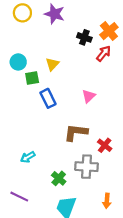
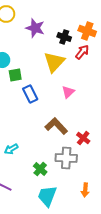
purple star: (54, 14) -> (35, 28), moved
orange cross: (109, 31) -> (87, 31), turned -30
yellow triangle: (52, 64) -> (54, 62), moved, size x1.6
brown L-shape: (76, 132) -> (56, 126), turned 40

